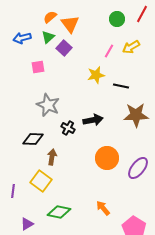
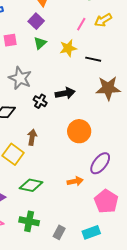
green triangle: (48, 37) -> (40, 43), moved
brown arrow: (52, 157) -> (32, 137), moved
purple ellipse: (138, 168) -> (100, 163), moved
orange arrow: (103, 208) -> (75, 181), turned 119

